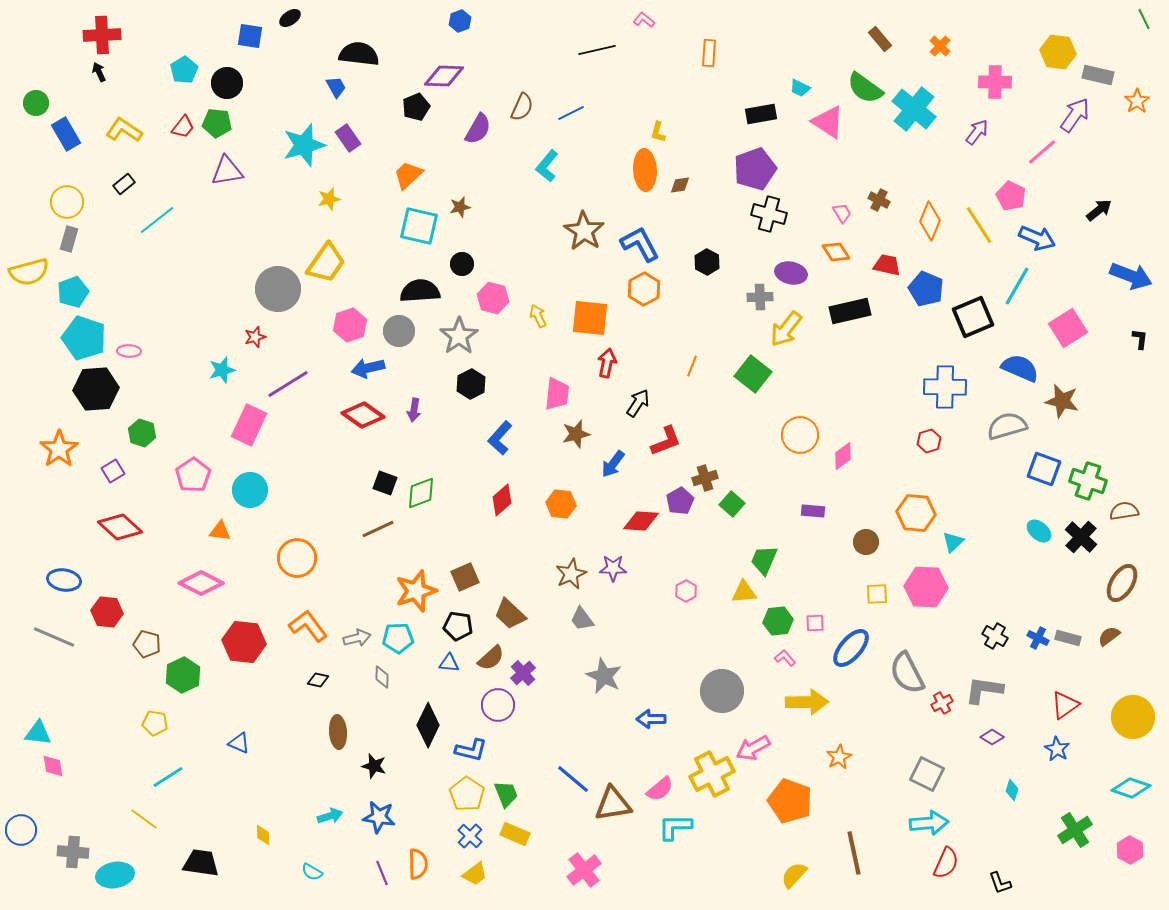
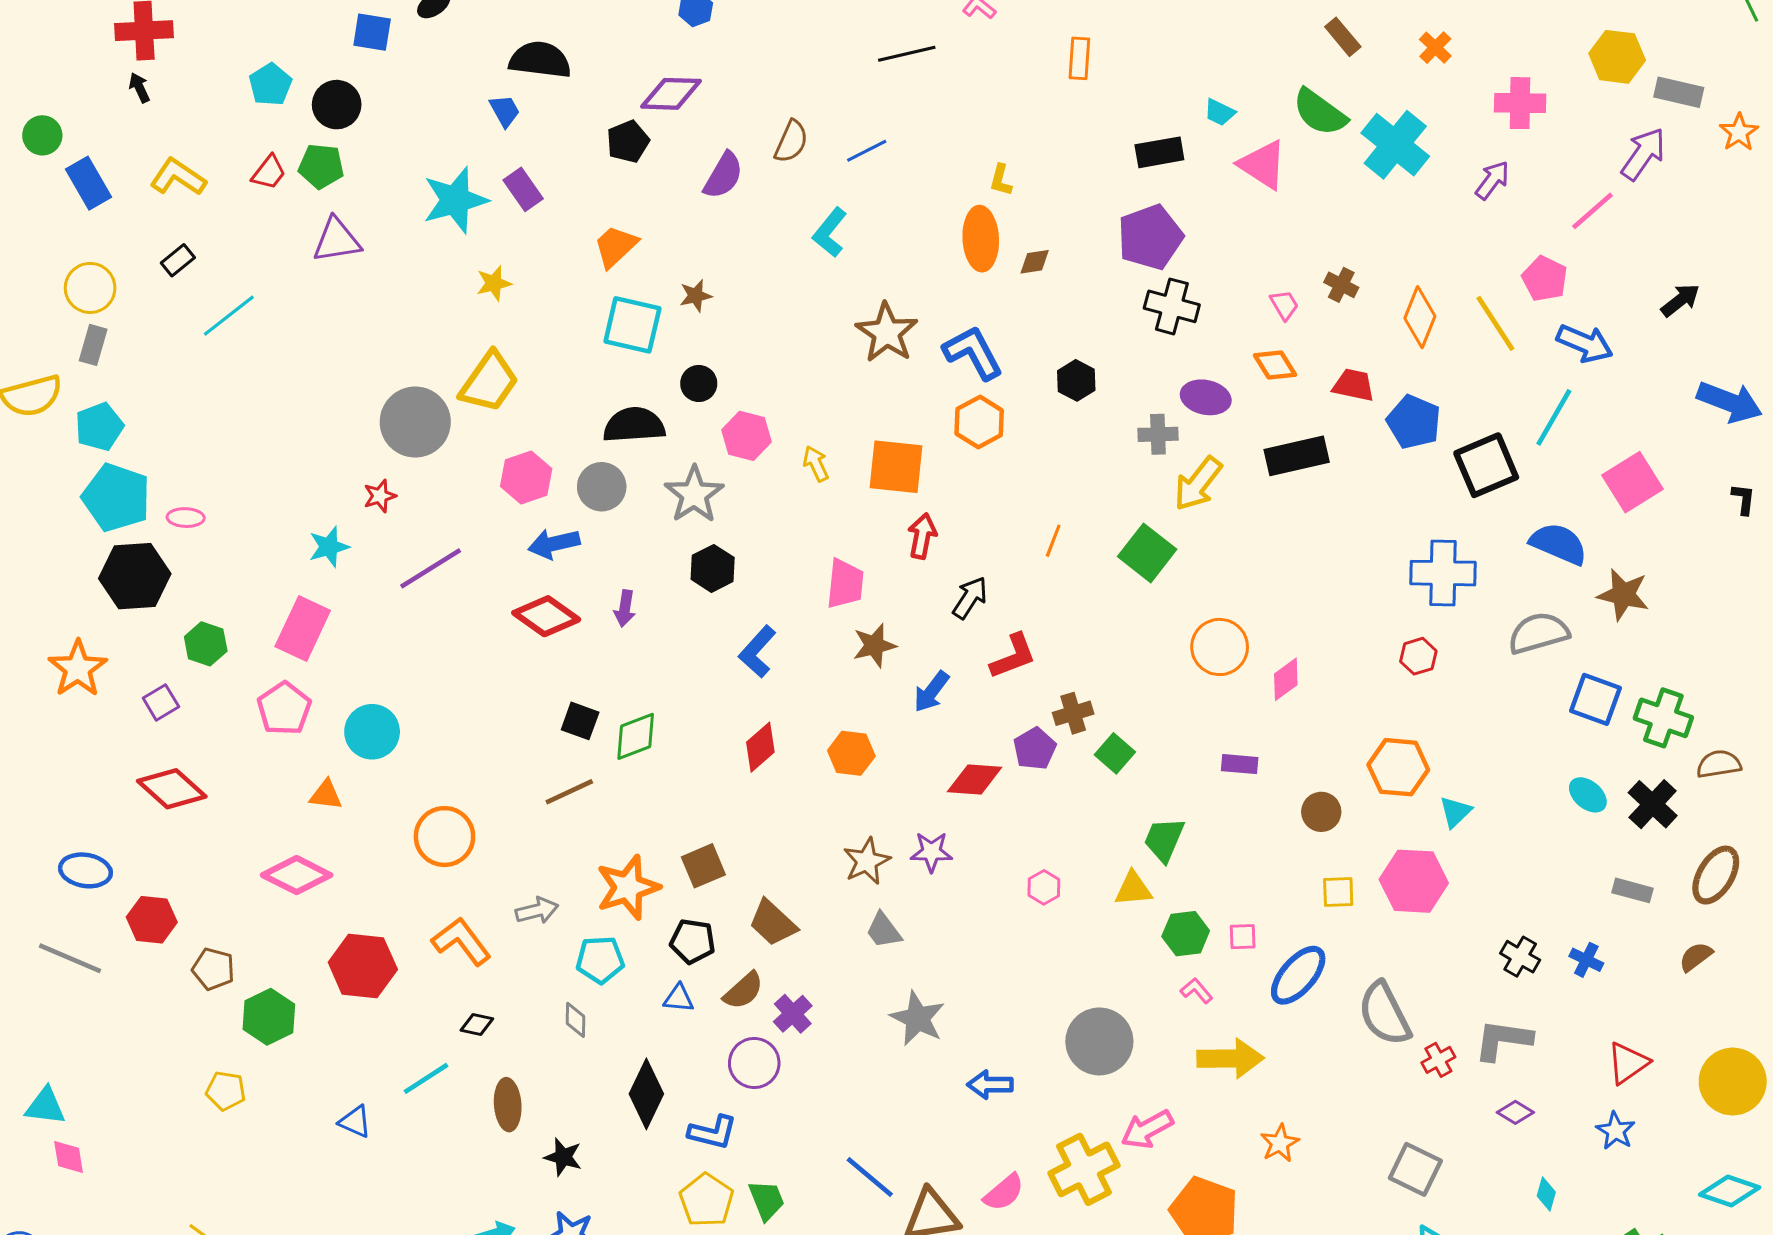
pink rectangle: (249, 425) -> (303, 628), moved
gray arrow: (357, 638) -> (537, 910), moved
gray rectangle: (1068, 638) -> (1633, 890), moved
cyan line: (168, 777) -> (426, 1078), moved

